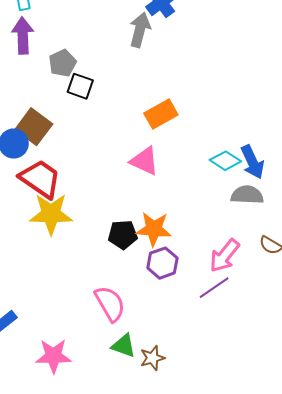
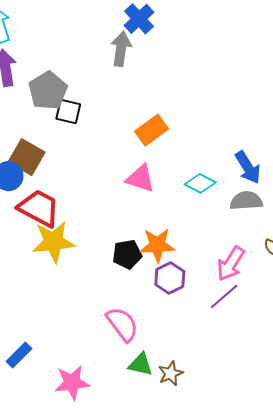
gray pentagon: (62, 63) -> (48, 91), size x1.4
cyan diamond: (225, 161) -> (200, 183), moved

